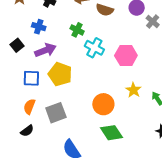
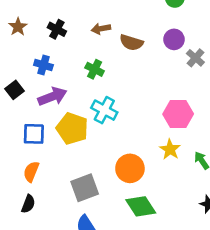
cyan cross: (94, 48) -> (104, 110), moved
pink hexagon: (126, 55) -> (178, 114), moved
gray square: (56, 113) -> (85, 188), moved
black semicircle: (27, 131) -> (28, 204), turned -32

